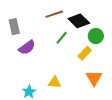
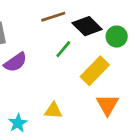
green circle: (96, 36) -> (117, 37), moved
yellow rectangle: (85, 53) -> (95, 71), size x1.5

